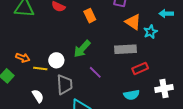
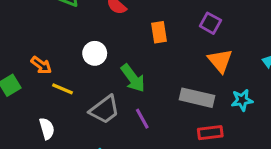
cyan star: (150, 32) -> (242, 100), moved
green arrow: (82, 49) -> (133, 78), turned -96
white circle: (56, 60) -> (95, 53), moved
gray trapezoid: (65, 84) -> (105, 110), moved, turned 40

